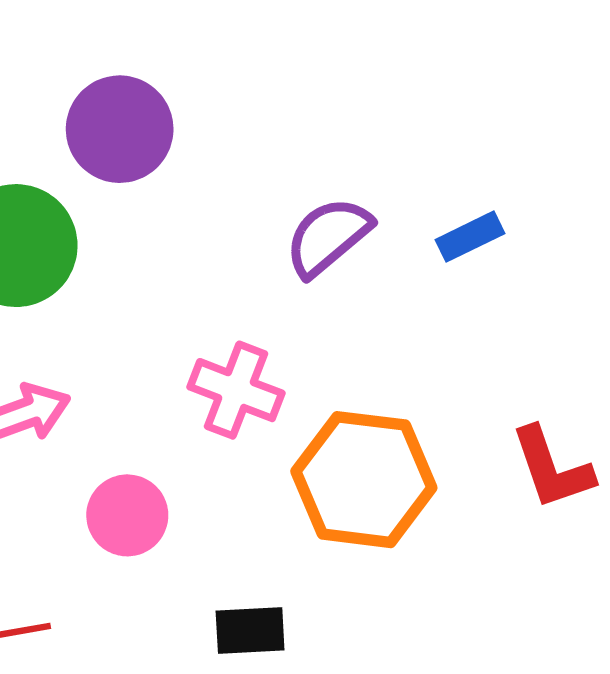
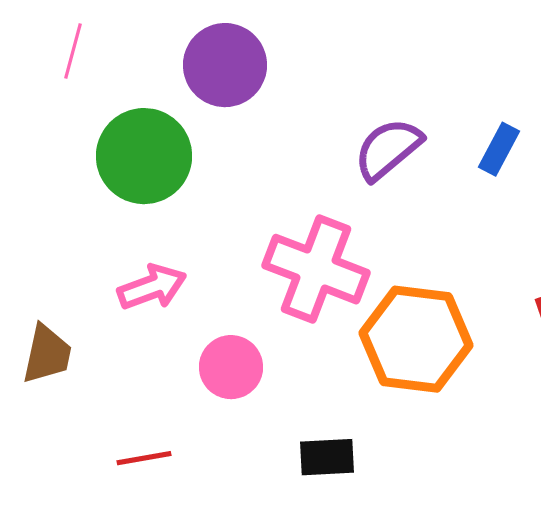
blue rectangle: (470, 237) -> (499, 149), turned -36
pink cross: (236, 390) -> (316, 269), size x1.4

